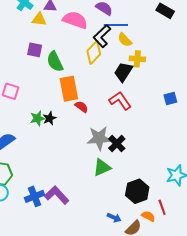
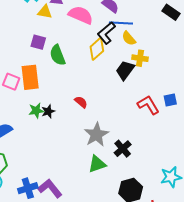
orange rectangle: (69, 89) -> (30, 77), moved
red L-shape: (120, 101) -> (148, 105), moved
gray star: (99, 138) -> (96, 135), turned -30
black cross: (117, 144) -> (123, 149), moved

